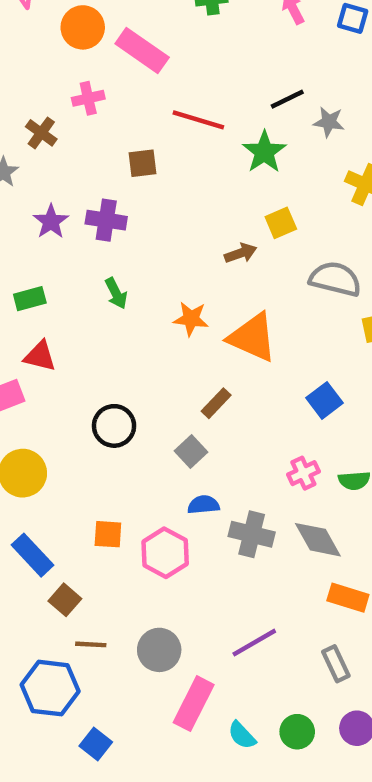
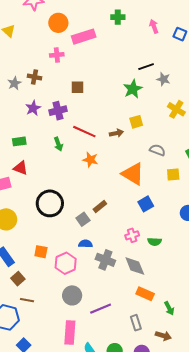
pink rectangle: (142, 50) -> (84, 37), turned -60
red line: (198, 120) -> (84, 132), moved
brown cross: (41, 133) -> (34, 77), moved, turned -32
purple cross: (106, 220) -> (58, 111), turned -30
gray semicircle: (335, 279) -> (157, 150), size x0.7
orange triangle: (253, 337) -> (133, 174), moved
brown rectangle: (216, 403) -> (100, 207), moved
black circle: (114, 426) -> (50, 203), size x1.4
gray circle: (159, 650) -> (72, 295), moved
pink rectangle: (194, 704) -> (70, 333), turned -30

